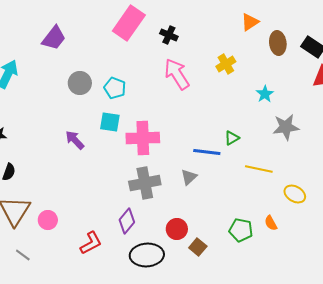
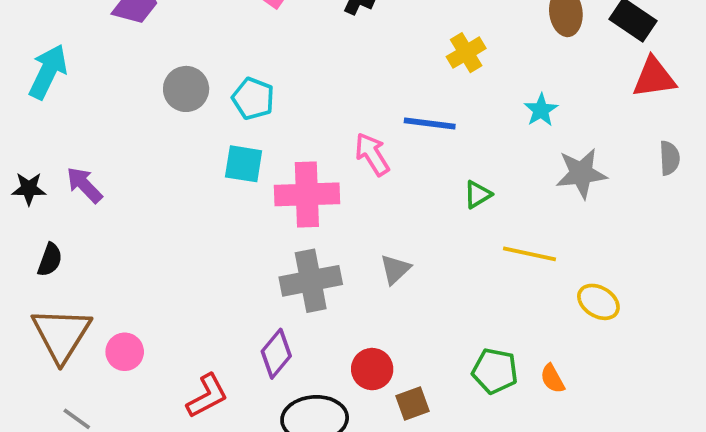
pink arrow: (177, 74) -> (372, 154), moved, size x0.7
purple arrow: (75, 140) -> (84, 185), moved
blue line: (207, 152) -> (430, 124), moved
orange semicircle: (271, 223) -> (552, 379), moved
brown square: (198, 247) -> (412, 404), turned 30

